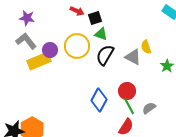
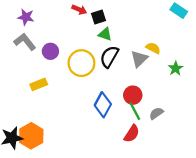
yellow circle: (77, 46) -> (81, 63), moved
yellow semicircle: (146, 47) -> (153, 48), turned 136
gray triangle: (133, 57) -> (139, 59), turned 48
yellow rectangle: (39, 61) -> (39, 84), moved, size x0.7

